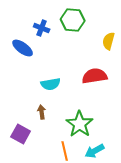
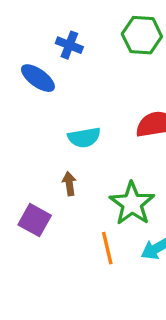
green hexagon: (73, 20) -> (142, 35), moved

